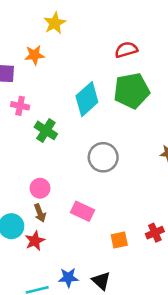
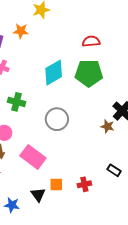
green cross: (46, 130) -> (16, 102), moved, turned -30
pink rectangle: (83, 211) -> (33, 157), size x1.4
black triangle: (101, 281) -> (38, 195), moved

